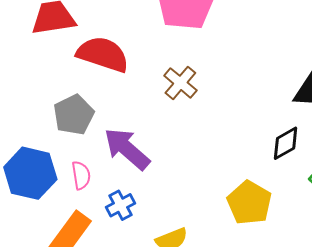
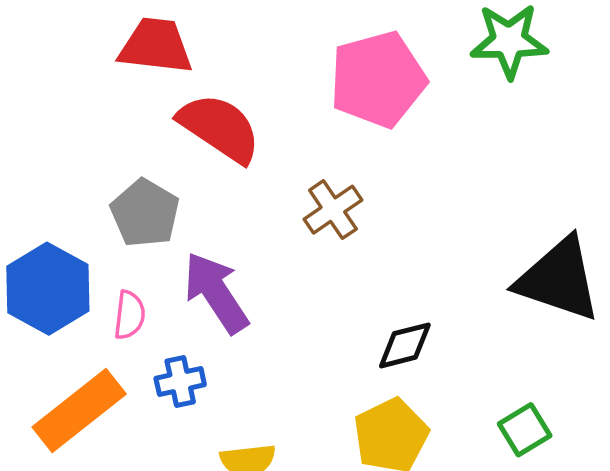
gray pentagon: (74, 115) -> (145, 213), turned -30
black diamond: (286, 143) -> (405, 345), moved

